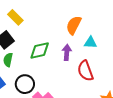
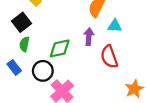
green diamond: (40, 51) -> (60, 48), moved

